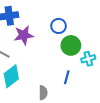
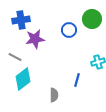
green circle: (71, 45) -> (92, 19), moved

